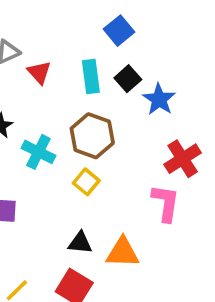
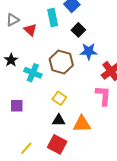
cyan rectangle: (91, 77) -> (53, 17), moved
blue star: (159, 99) -> (89, 51), moved, turned -30
yellow square: (86, 182) -> (59, 98), moved

